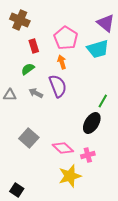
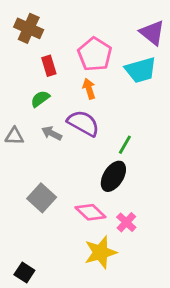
purple semicircle: (58, 86) -> (83, 123), turned -40
green line: (103, 101) -> (125, 145), moved
black ellipse: (92, 123) -> (113, 176), moved
pink cross: (88, 155) -> (126, 222), turned -32

